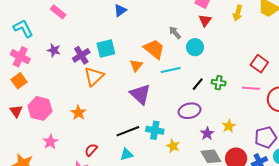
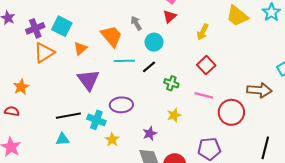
yellow arrow: (238, 13) -> (203, 32), moved
cyan square: (106, 49) -> (62, 26), turned 30
red square: (259, 64) -> (206, 65), moved
orange triangle: (136, 65) -> (80, 48), moved
black line: (198, 84) -> (149, 67), moved
purple ellipse: (190, 111) -> (121, 105), moved
yellow star: (229, 126) -> (174, 115), moved
red semicircle: (91, 150) -> (12, 111), moved, turned 48

